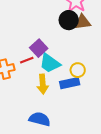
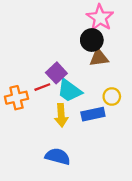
brown triangle: (83, 22) -> (99, 58), moved
yellow circle: (78, 70) -> (112, 96), moved

